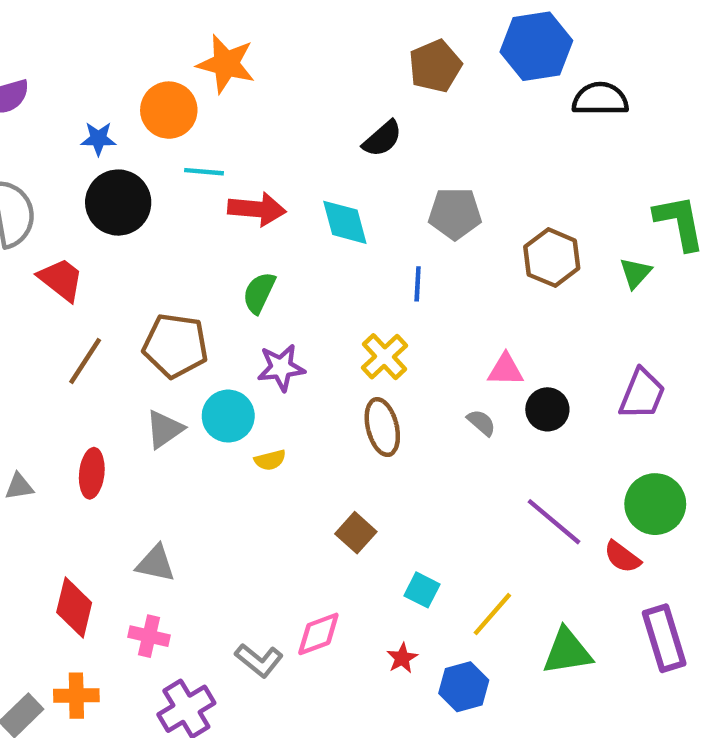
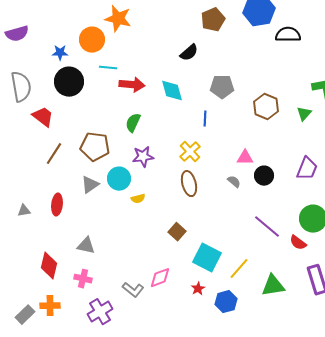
cyan square: (422, 590) -> (207, 258), size x1.8

